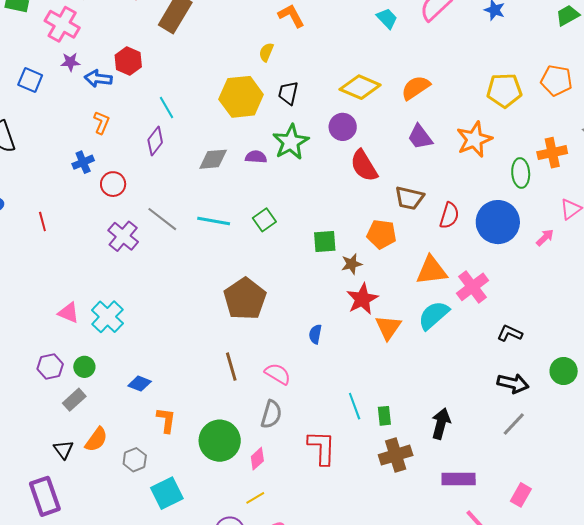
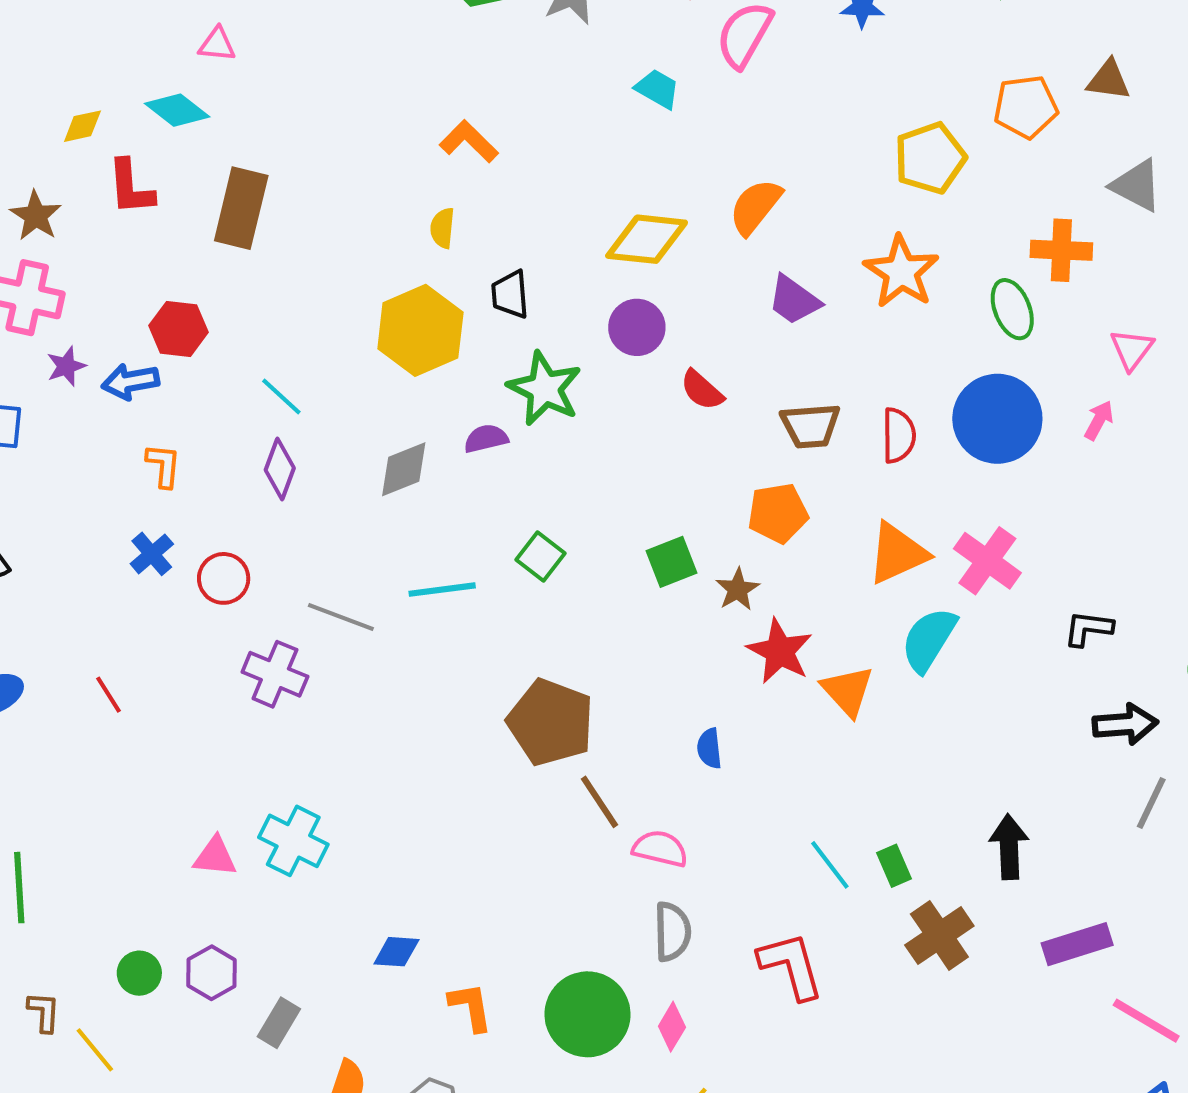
orange cross: (552, 153) -> (1061, 250), turned 32
red semicircle: (364, 166) -> (702, 390), size x0.7
green circle: (84, 367) -> (139, 973), moved
brown line: (231, 367) -> (600, 802), moved

